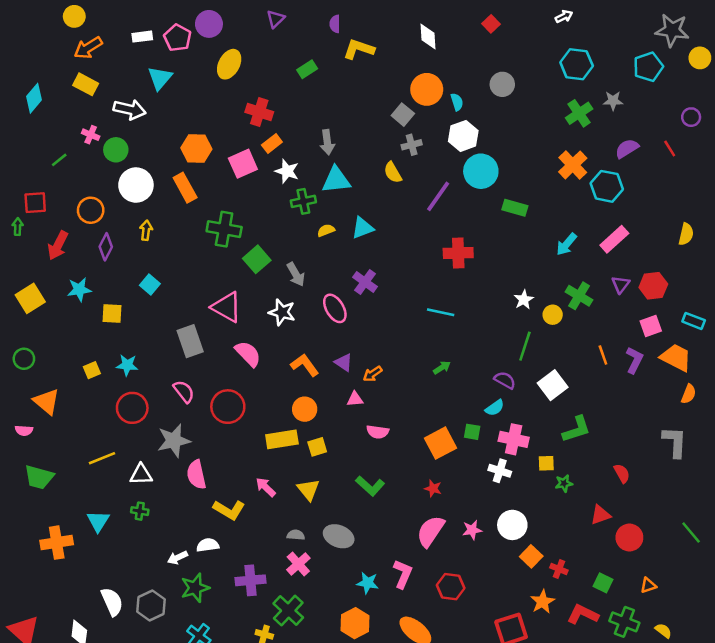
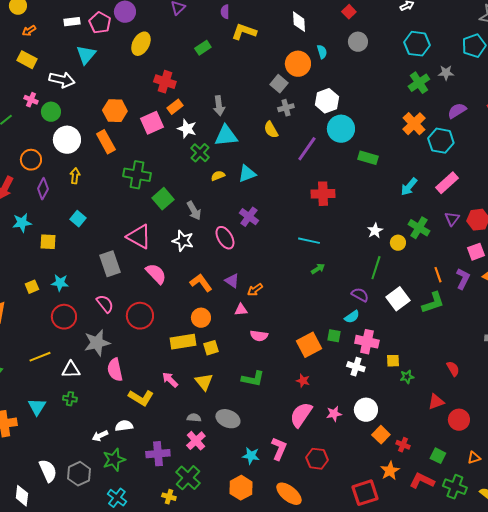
orange arrow: (88, 48) -> (29, 31), size x0.6
gray circle: (502, 84) -> (358, 42), moved
cyan semicircle: (457, 102) -> (322, 52), moved
green cross: (303, 201) -> (200, 153), turned -36
green arrow: (442, 368) -> (318, 269), moved
green L-shape: (577, 429) -> (433, 303), moved
green L-shape: (370, 486) -> (253, 379), turned -30

